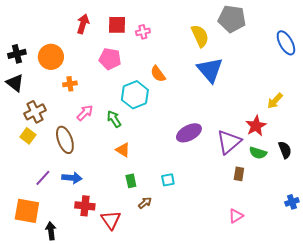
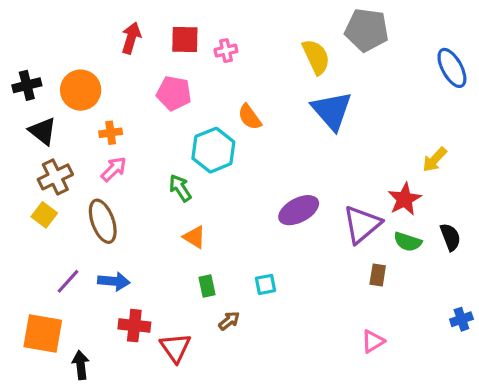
black triangle: (15, 83) -> (43, 131), moved
pink arrow: (85, 113) -> (114, 169), moved

